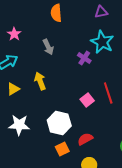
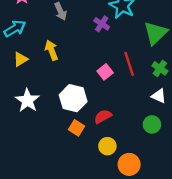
white star: (19, 125) -> (27, 100), turned 30
orange square: (62, 149) -> (77, 128), turned -32

